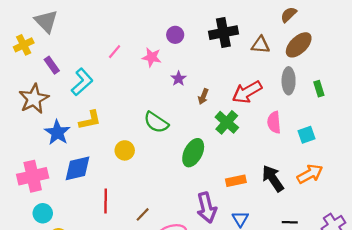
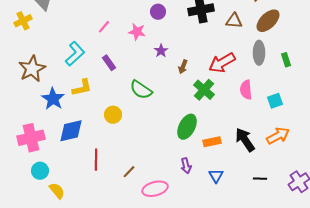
purple rectangle: (52, 65) -> (109, 63), moved
green ellipse: (193, 153) -> (187, 127), moved
purple arrow: (207, 208) -> (186, 166), size x0.6

